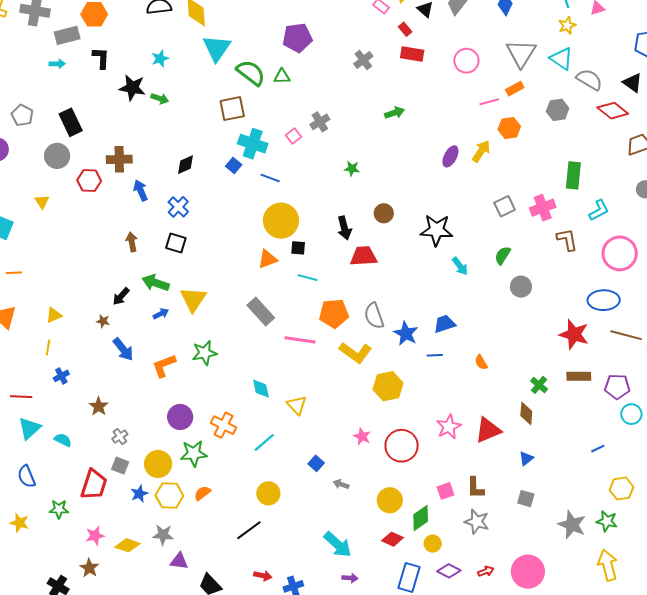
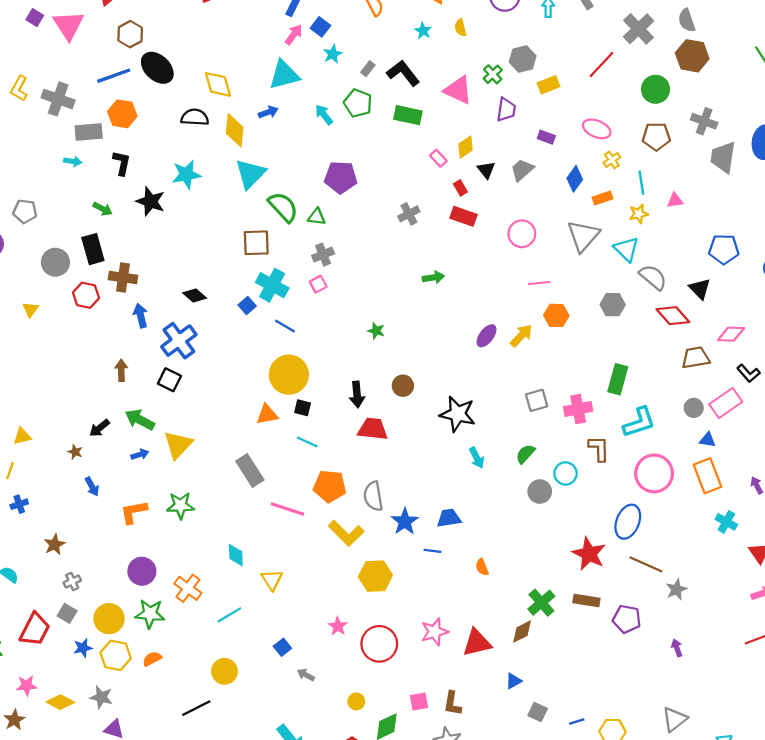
cyan star: (160, 59) -> (186, 175), size x1.5
orange rectangle: (515, 89) -> (603, 198), moved
green arrow: (160, 99) -> (103, 209), moved
gray pentagon: (22, 115) -> (25, 211), turned -30
black rectangle: (71, 122) -> (93, 249), moved
gray cross: (320, 122) -> (323, 255), moved
black diamond: (186, 165) -> (195, 296), turned 55
blue cross: (178, 207) -> (179, 341), size x1.5
cyan L-shape: (599, 210) -> (639, 422), size x1.4
blue ellipse: (604, 300) -> (628, 522), turned -76
blue arrow: (123, 349) -> (92, 487), size x0.7
green cross: (539, 385) -> (541, 603), size x1.4
brown diamond: (526, 413) -> (522, 632), turned 50
cyan circle: (631, 414) -> (566, 473), moved
blue line: (598, 449) -> (577, 721), moved
gray square: (526, 499) -> (538, 712), moved
yellow circle: (390, 500) -> (356, 701), size x0.6

